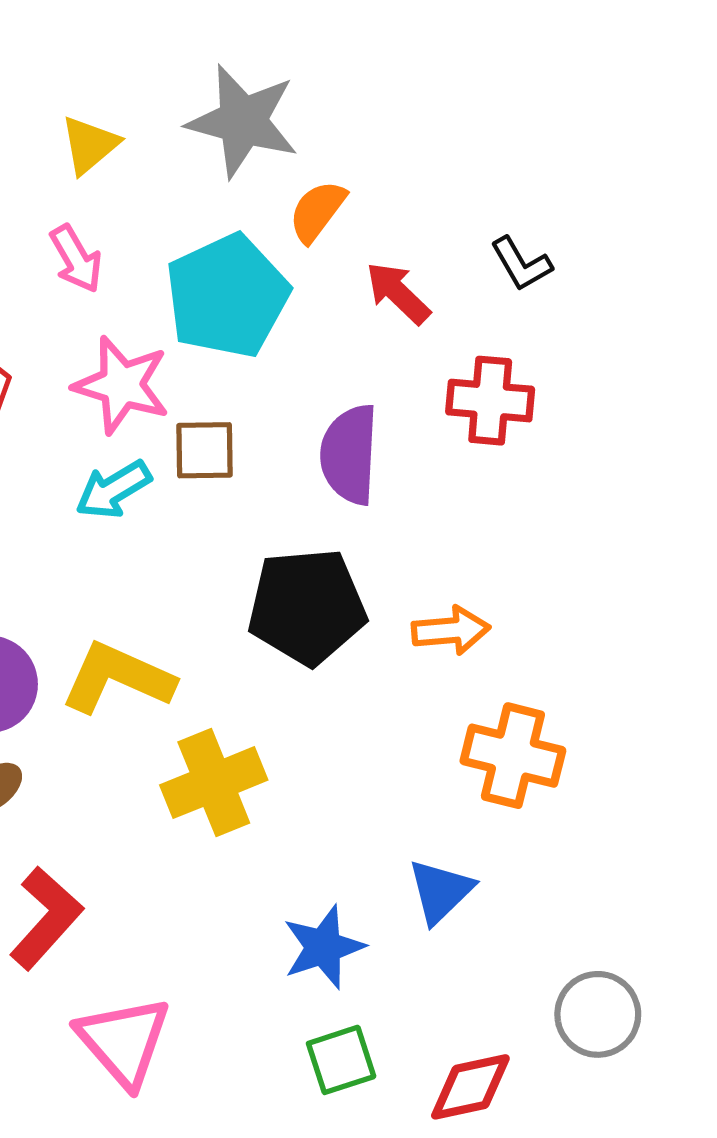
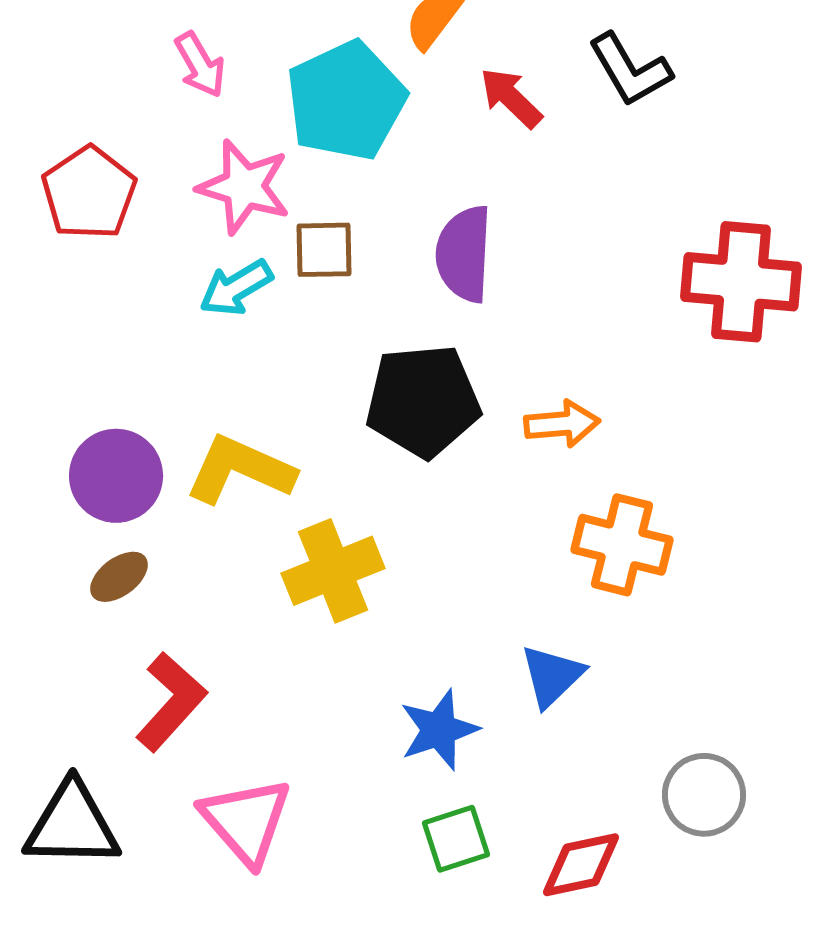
black L-shape: (521, 264) -> (630, 70), size x1.4
red cross: (490, 401) -> (741, 282), moved, size x1.4

